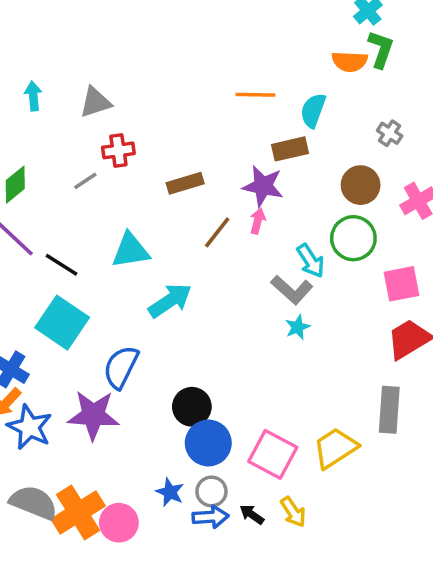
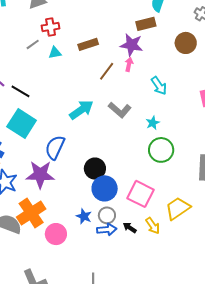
green circle: (353, 238) -> (161, 150), moved
cyan triangle: (131, 250) -> (55, 53), moved, size x0.6
gray L-shape: (292, 290) -> (120, 110), moved
yellow trapezoid: (335, 448) -> (178, 208), moved
orange cross: (78, 512) -> (31, 213), moved

